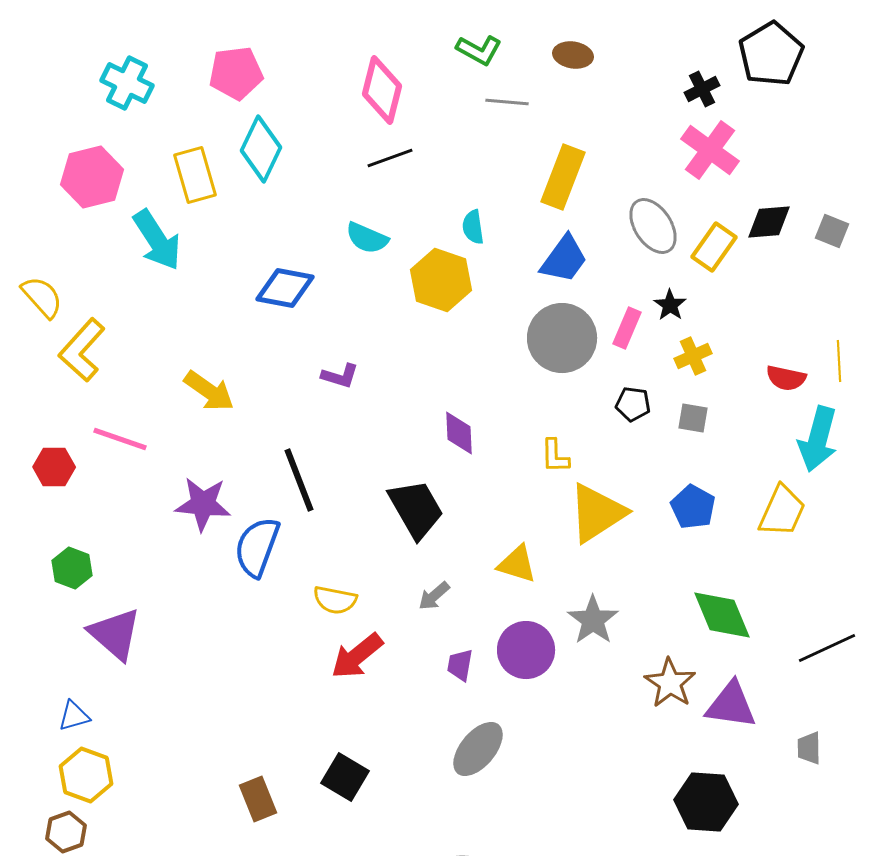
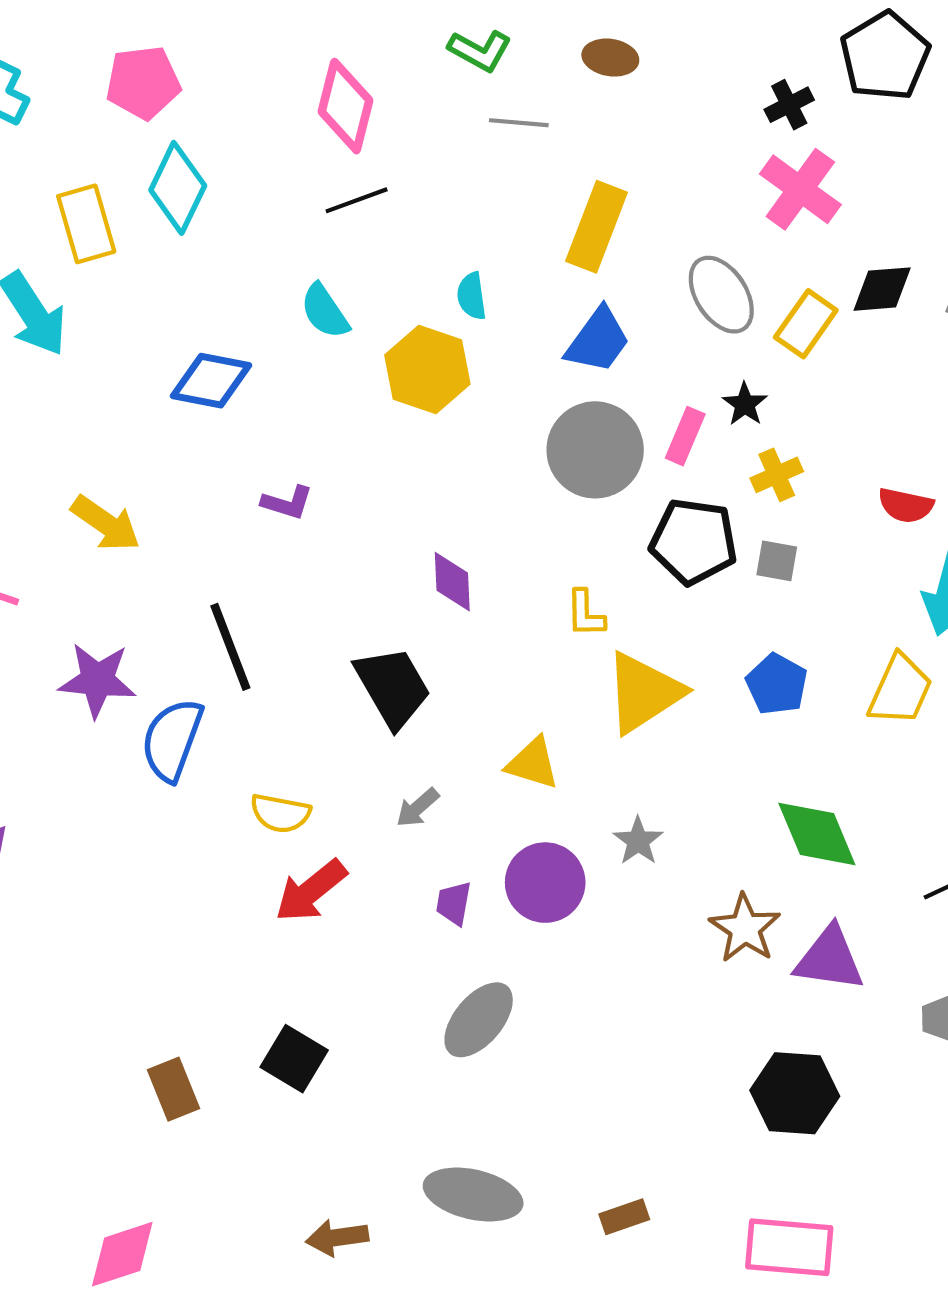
cyan semicircle: (367, 238) -> (325, 311), turned 33
black pentagon: (633, 404) -> (694, 541), size x1.8
gray star: (593, 620) -> (638, 841), size x0.7

